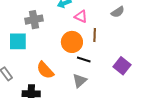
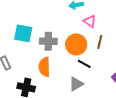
gray cross: (34, 20) -> (48, 41), moved
orange semicircle: (45, 70) -> (44, 67), turned 30

